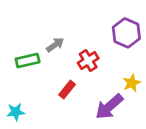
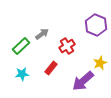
green rectangle: (28, 61) -> (21, 46), turned -30
cyan star: (16, 112) -> (22, 74), moved

